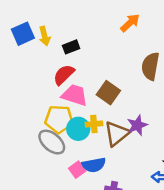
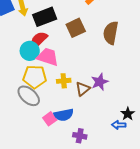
black rectangle: (71, 47) -> (45, 17), size x1.6
brown square: (108, 93) -> (76, 28), moved, turned 30
cyan circle: (78, 129) -> (30, 51), moved
brown triangle: (117, 134) -> (83, 89), size x0.7

